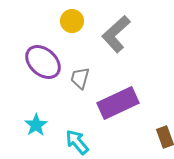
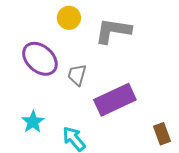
gray L-shape: (116, 34) -> (113, 31), turned 51

